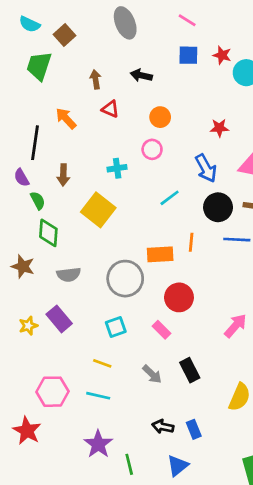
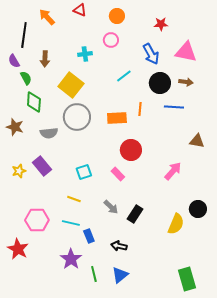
gray circle: (125, 279) -> (77, 117), moved
black rectangle: (190, 370) -> (135, 214), moved, turned 60
blue rectangle: (194, 429) -> (89, 236), moved
blue triangle: (178, 466) -> (120, 275), moved

